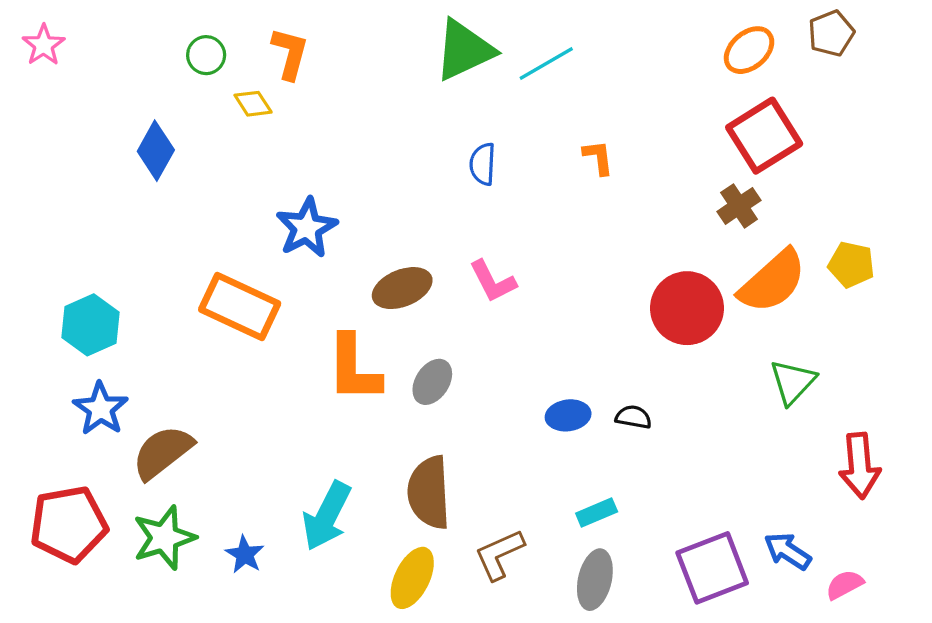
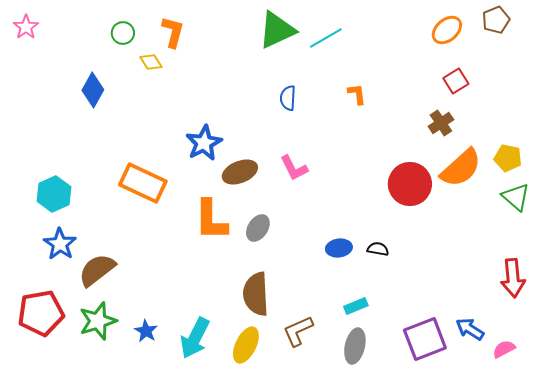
red square: (764, 136) -> (456, 81), size x0.6
blue star: (307, 228) -> (204, 143), moved
green triangle: (793, 382) -> (516, 197), moved, turned -32
cyan arrow: (327, 516) -> (195, 338), moved

